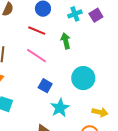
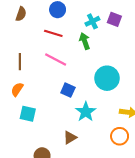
cyan cross: (75, 14) -> (92, 21), moved
purple square: (96, 15) -> (114, 19), moved, turned -32

